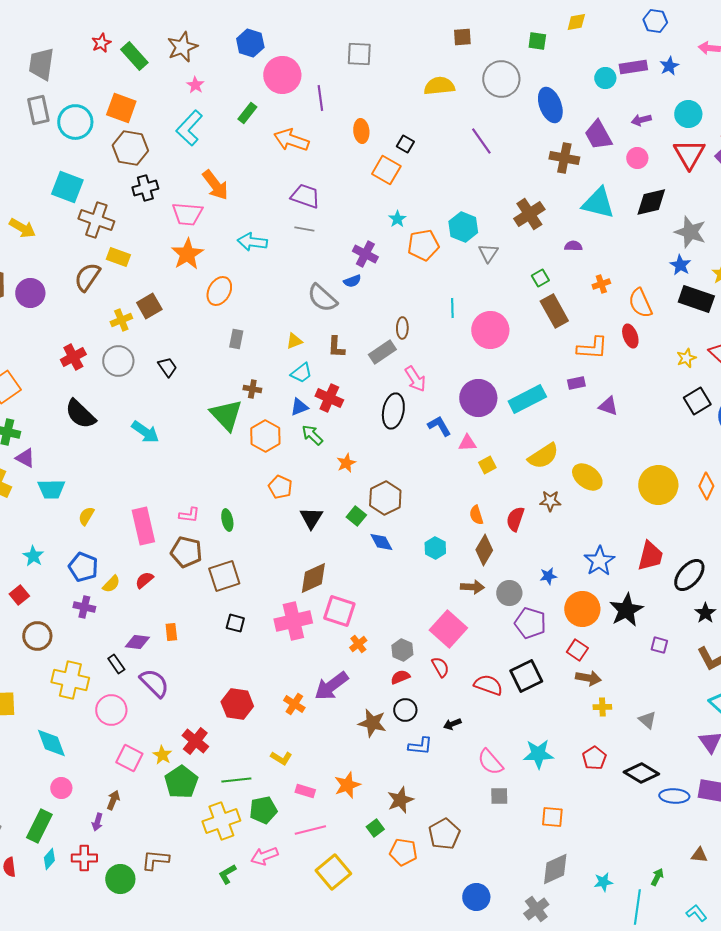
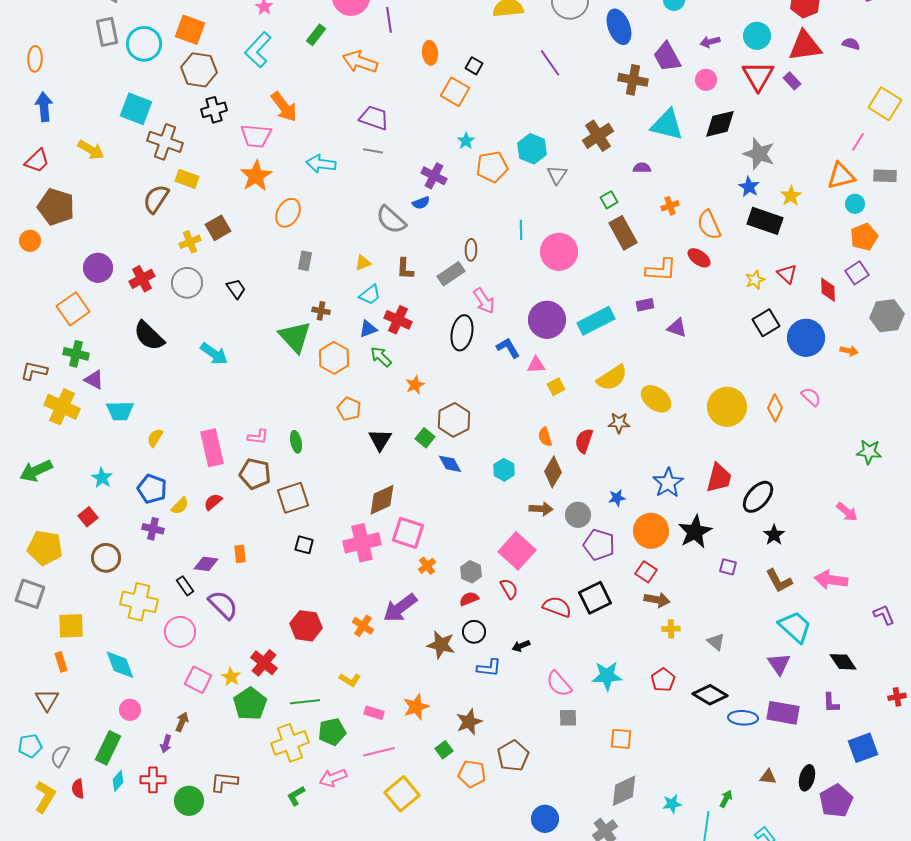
purple circle: (30, 293) -> (98, 268), moved
red ellipse: (630, 336) -> (699, 258), turned -35

